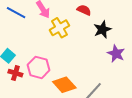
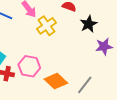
purple star: (116, 54) -> (104, 46), turned -30

